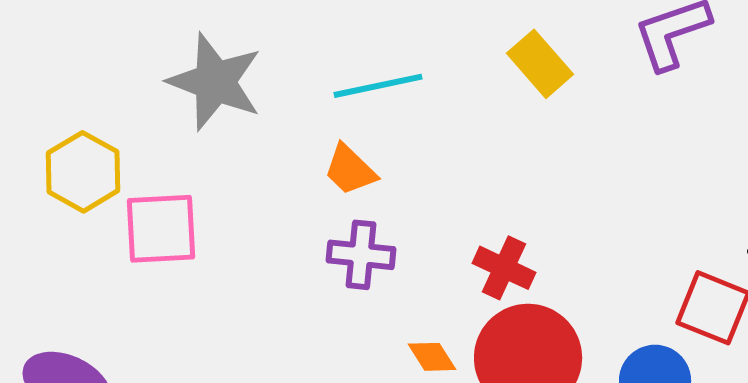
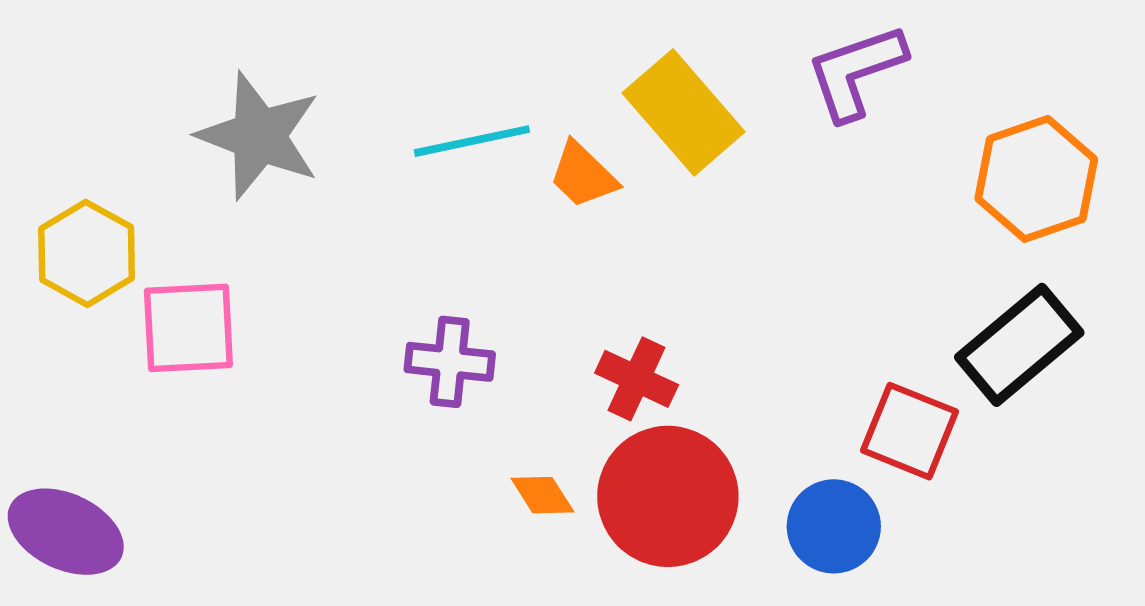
yellow rectangle: (540, 64) -> (684, 112), size x1.4
orange trapezoid: (350, 170) -> (583, 175), moved

